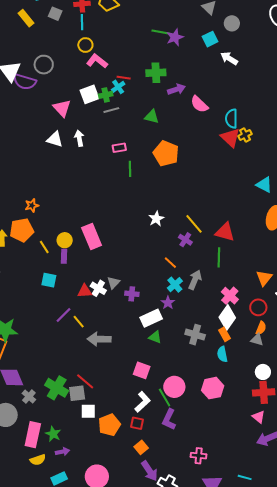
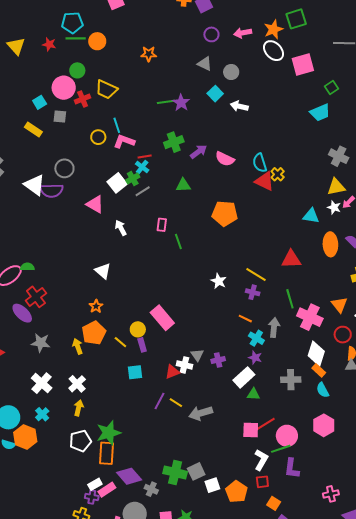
cyan line: (82, 22) -> (117, 125), moved
pink L-shape: (97, 61) -> (124, 141), moved
white triangle: (55, 139) -> (103, 271), moved, turned 42
pink rectangle: (119, 148) -> (162, 225), turned -56
orange pentagon: (166, 153) -> (225, 213), moved
red triangle: (225, 232) -> (291, 259), moved
pink cross: (230, 296) -> (310, 317), moved, size x1.4
red line: (85, 381) -> (266, 424), moved, turned -54
green line: (165, 397) -> (281, 449), turned -60

